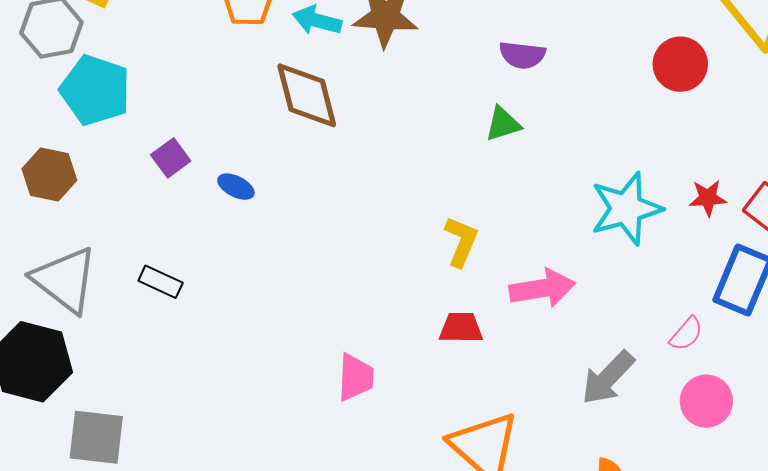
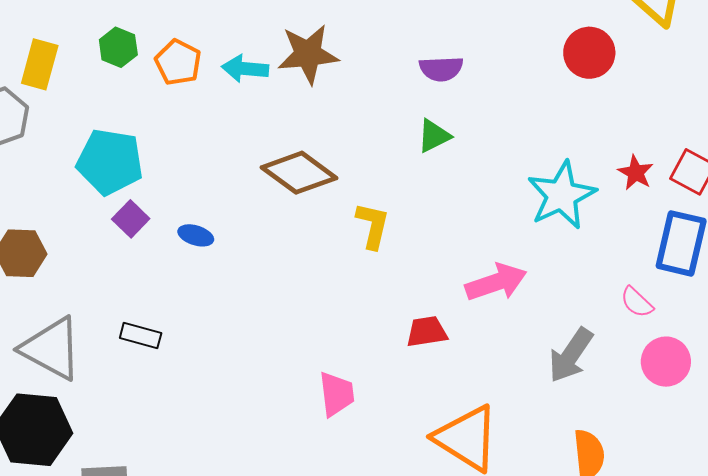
cyan pentagon: (95, 90) -> (110, 162), moved
brown diamond: (307, 95) -> (299, 173), moved, turned -30
red star: (708, 198) -> (636, 173), turned -30
yellow L-shape: (461, 242) -> (373, 225), moved
pink semicircle: (686, 334) -> (637, 302), turned 102

